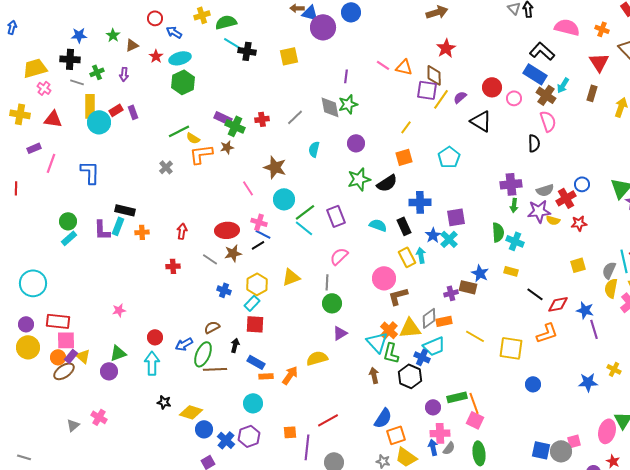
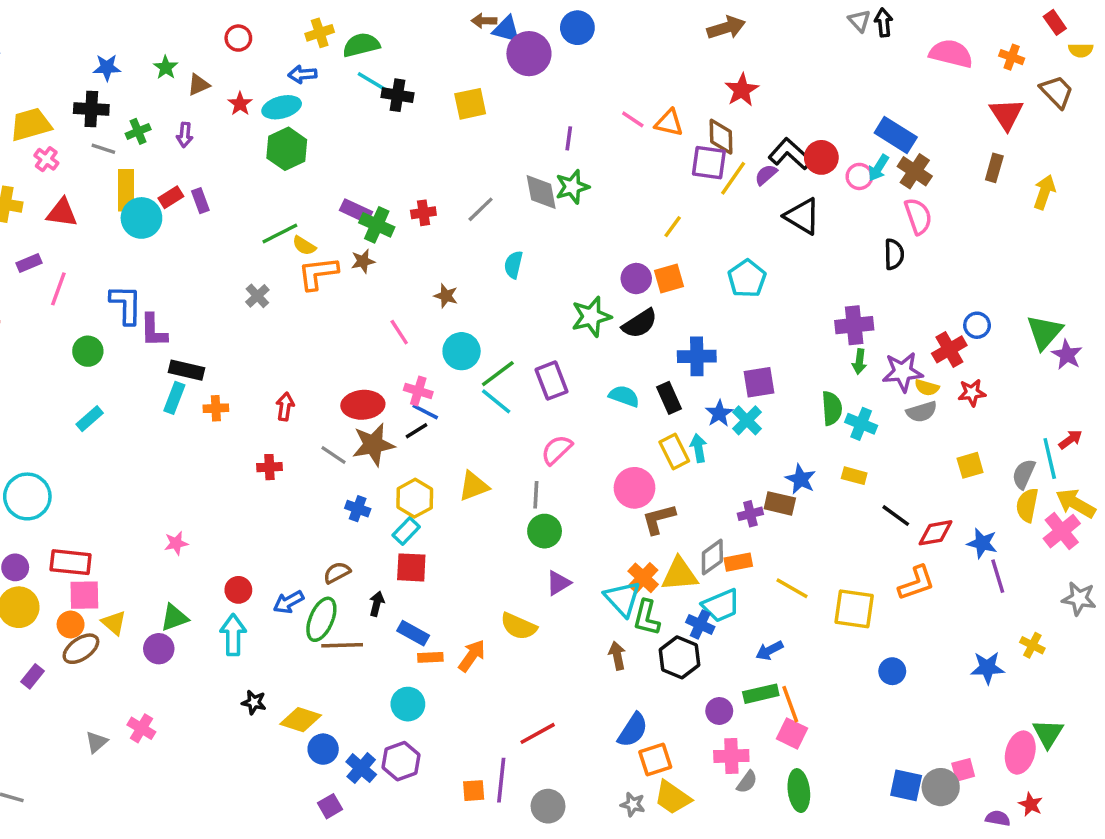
blue arrow: (174, 32) -> (302, 74), moved, turned -35
black L-shape: (542, 51) -> (790, 154), moved
cyan arrow: (563, 85) -> (878, 168), moved
purple circle: (356, 143) -> (636, 279), moved
brown star: (275, 167) -> (446, 296), size x0.6
gray semicircle: (545, 190) -> (922, 412), moved
green circle: (68, 221) -> (88, 351), moved
purple L-shape: (102, 230) -> (154, 330), moved
brown star: (233, 253) -> (373, 445), size x1.4
purple rectangle: (71, 356) -> (32, 676), moved
yellow semicircle: (317, 358) -> (519, 626), turned -140
orange square: (290, 432) -> (474, 791), moved
blue arrow: (433, 447) -> (769, 650), moved, turned -105

